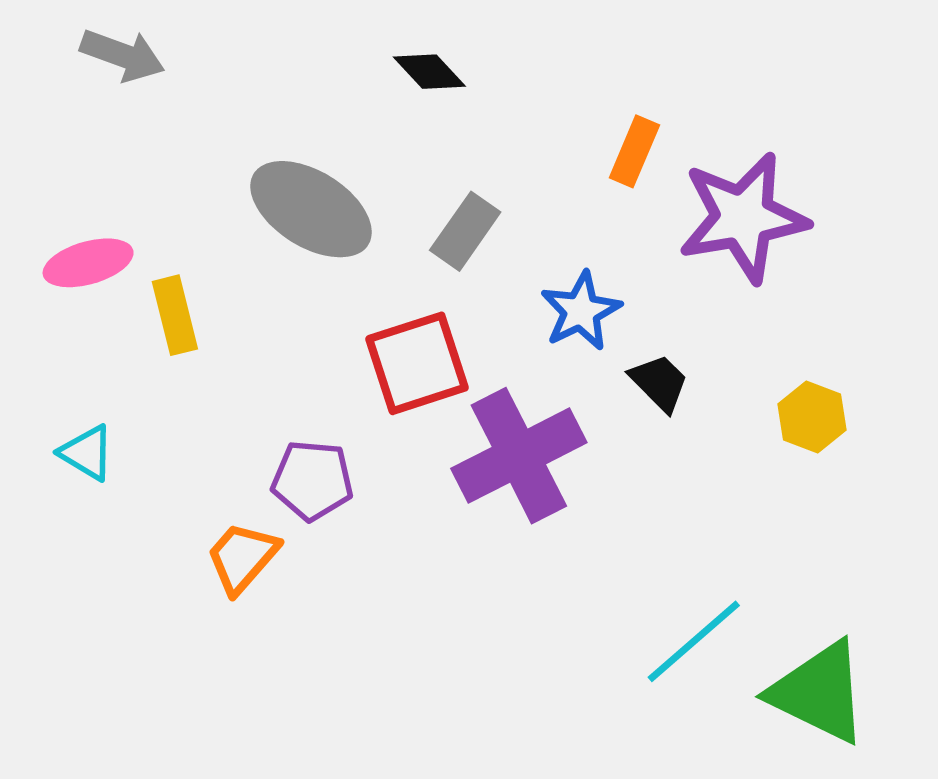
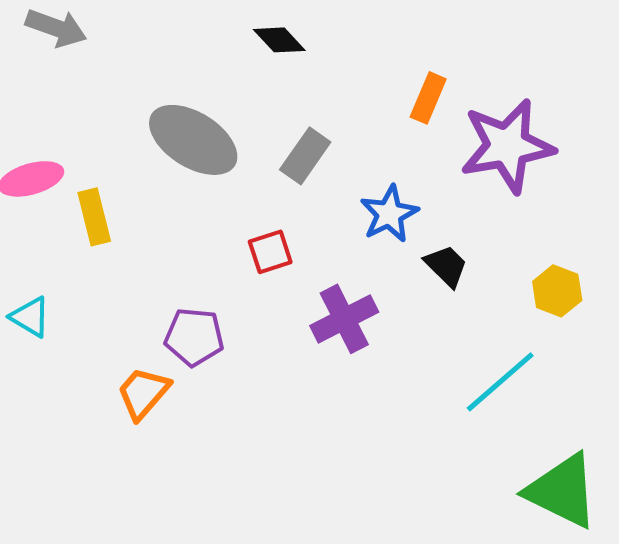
red square: (417, 363) -> (270, 252), size x0.6
purple cross: (519, 456) -> (344, 319), size x0.7
cyan line: (694, 641) -> (500, 382), moved

